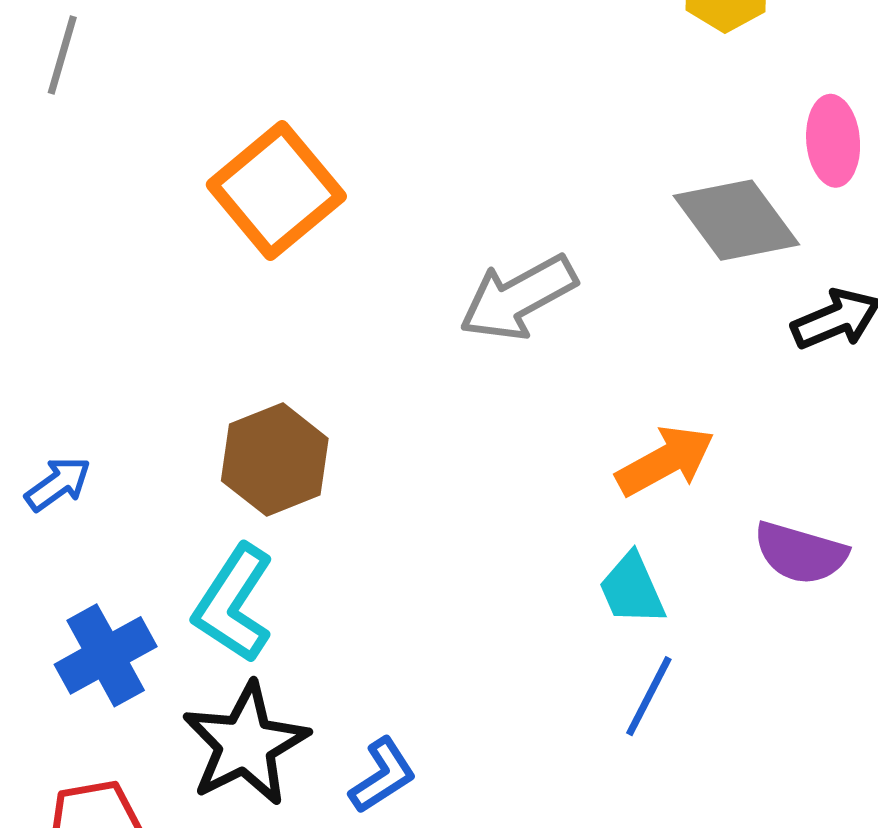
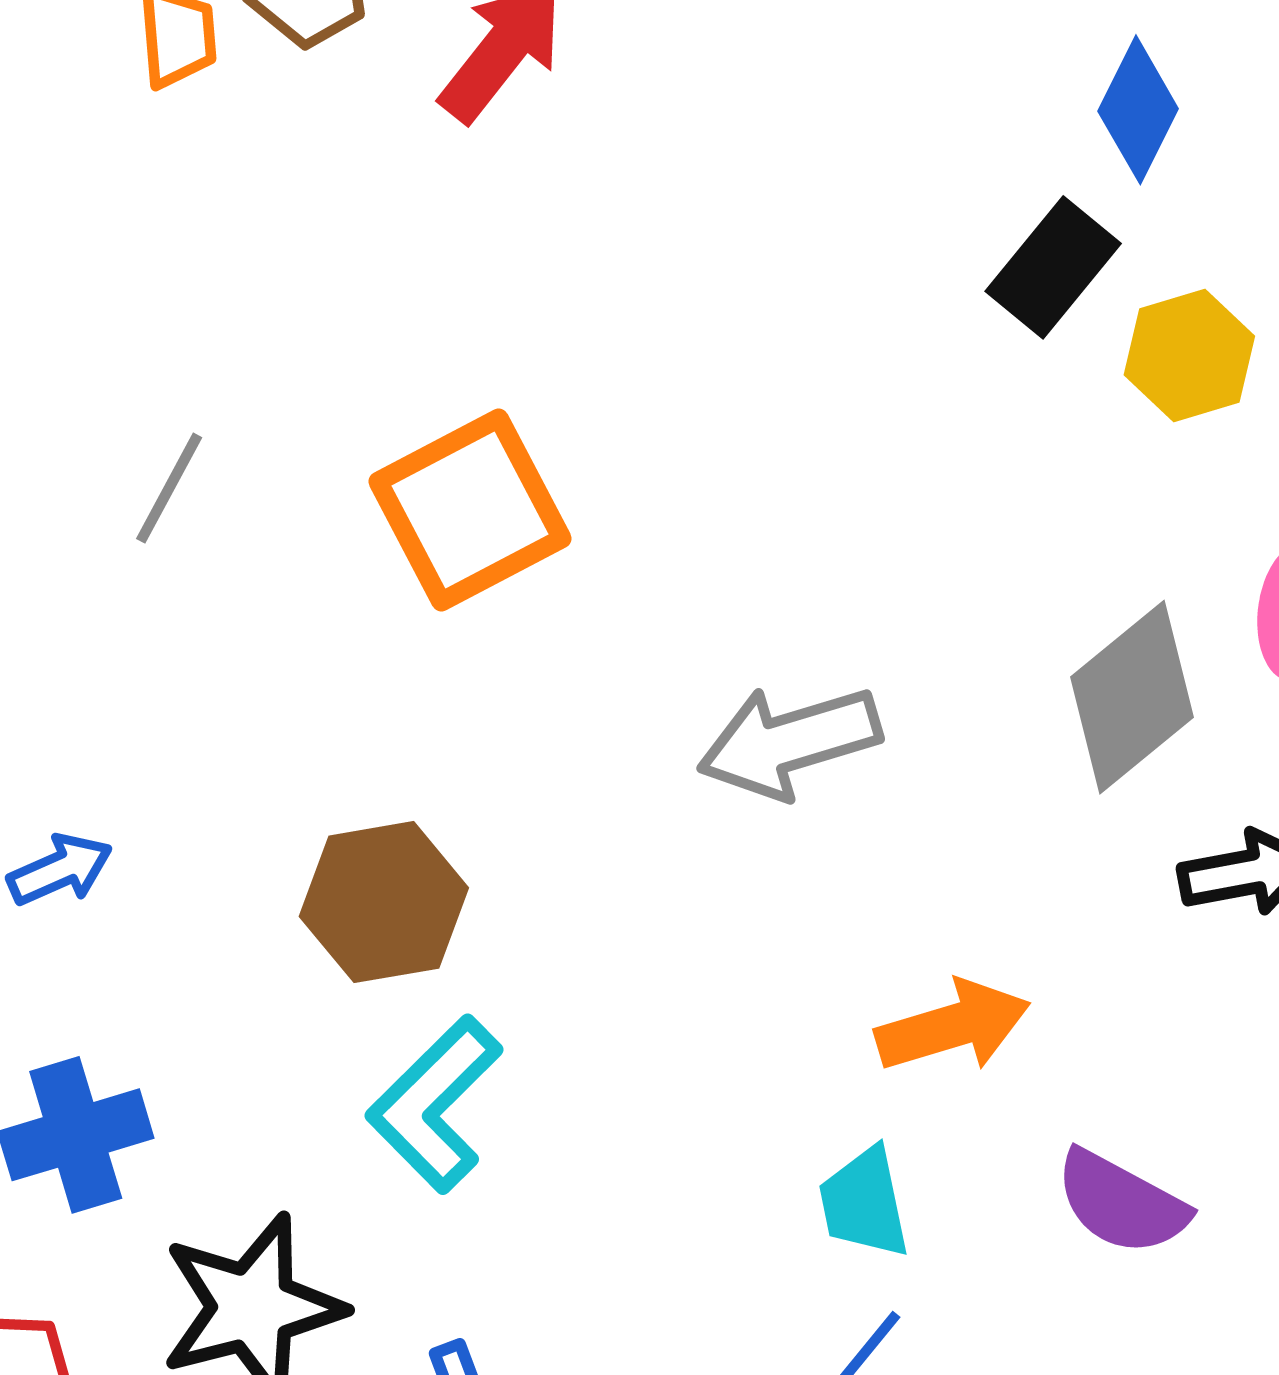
gray line: (62, 55) -> (169, 488), moved
gray diamond: (736, 220) -> (1132, 697), turned 75
cyan L-shape: (234, 604) -> (435, 1104), moved

